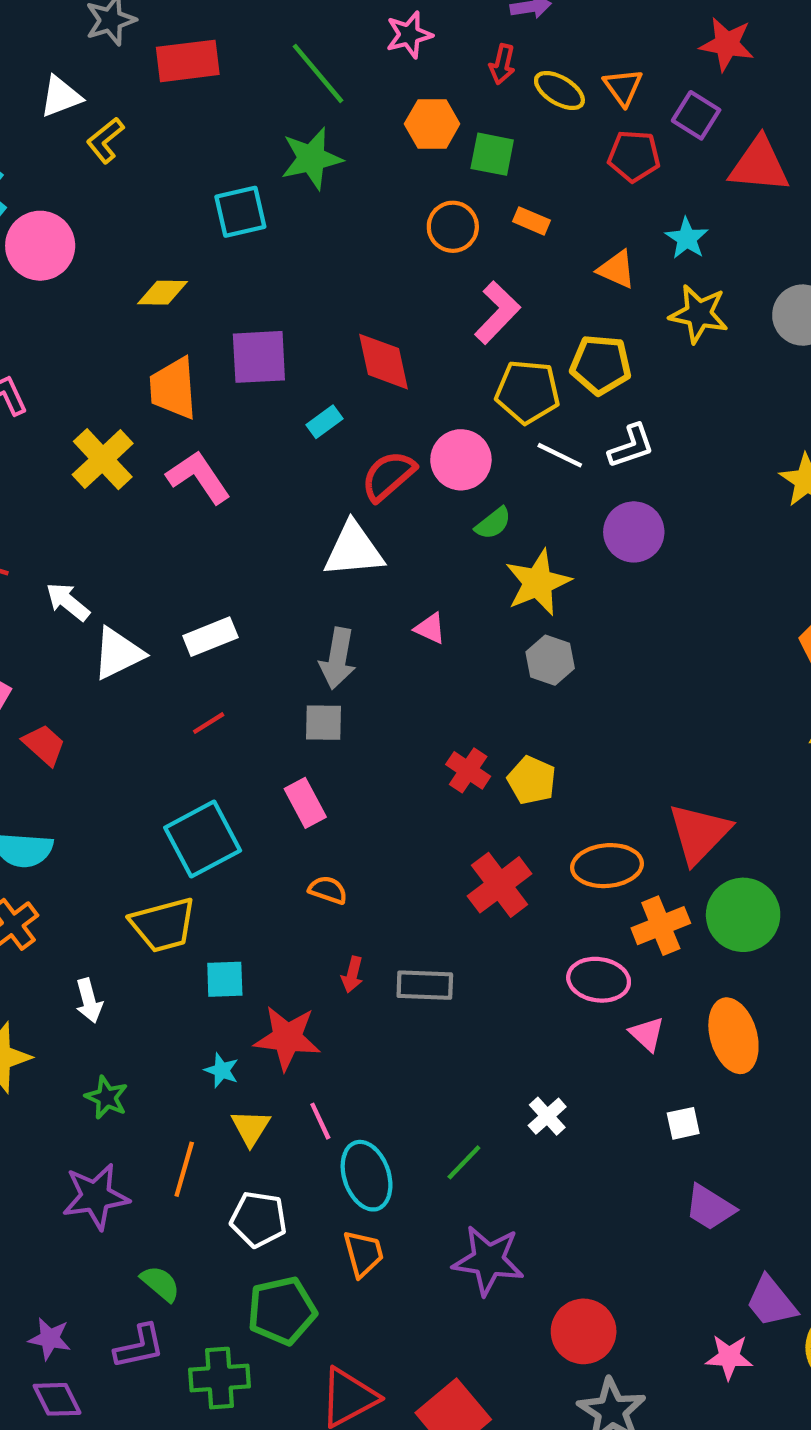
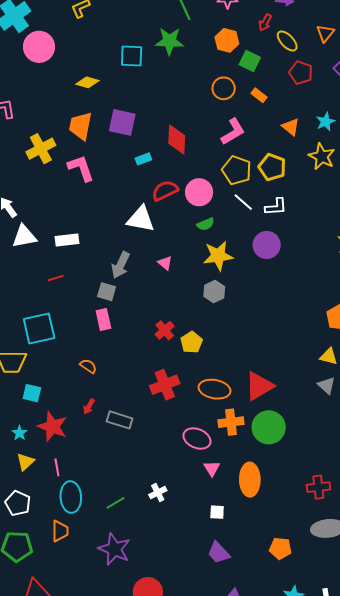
orange triangle: (623, 87) -> (325, 33), moved
red pentagon: (634, 156) -> (301, 73), moved
pink rectangle: (305, 803) -> (103, 320), moved

